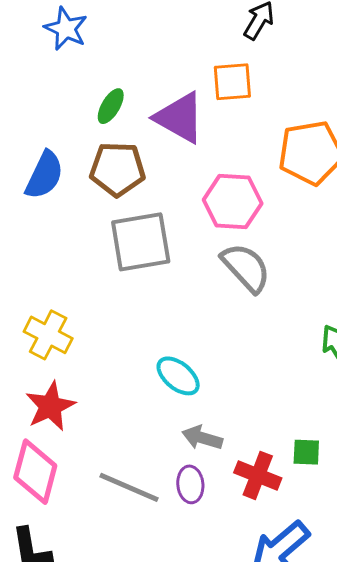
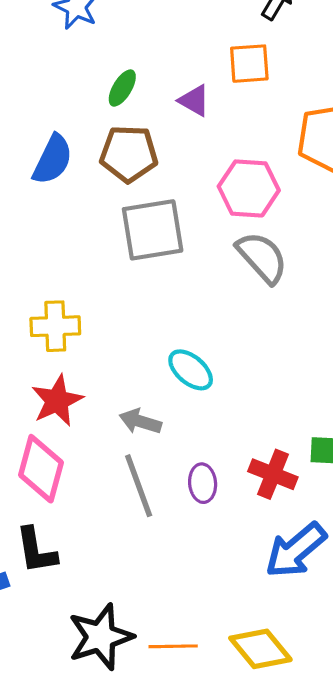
purple triangle: (180, 118) -> (194, 101), size x0.6
yellow cross: (48, 335) -> (55, 326), turned -30
gray arrow: (202, 438) -> (140, 421), moved
gray line: (129, 487) -> (139, 486), turned 46

